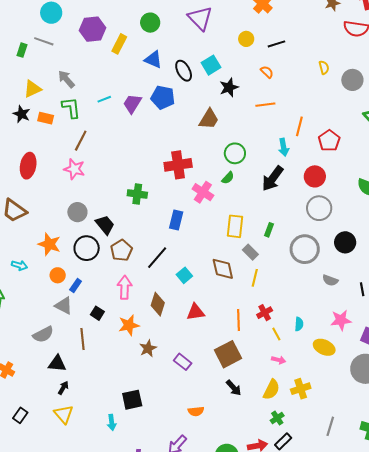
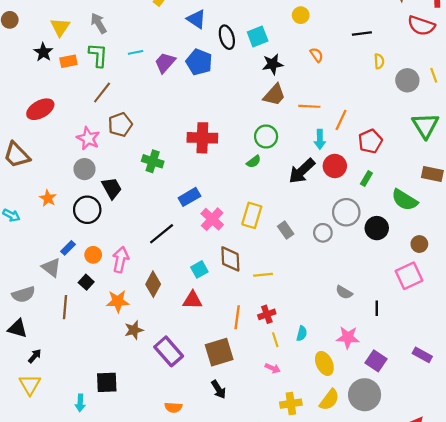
black line: (276, 44) -> (362, 34), moved
yellow triangle: (33, 89) -> (60, 27), turned -42
orange line: (265, 105) -> (309, 106), moved
orange rectangle: (46, 118) -> (68, 61), turned -35
brown trapezoid: (209, 119) -> (274, 95), moved
red ellipse: (28, 166) -> (40, 109), turned 40
pink star: (74, 169) -> (88, 138), moved
red circle: (315, 176) -> (335, 166), moved
pink cross: (203, 192) -> (212, 219), moved
blue rectangle: (176, 220) -> (189, 197), turned 36
green rectangle: (269, 230) -> (366, 179), moved
black circle: (345, 242) -> (377, 228), moved
orange star: (49, 244) -> (48, 198), size x0.7
gray circle: (305, 249) -> (323, 233), moved, size x0.6
brown pentagon: (121, 250) -> (120, 125), moved
gray rectangle: (250, 252) -> (286, 230), moved
orange circle: (58, 275) -> (93, 255), moved
cyan square: (184, 275) -> (199, 269), moved
yellow line: (255, 278) -> (263, 275), turned 60
yellow ellipse: (324, 347) -> (324, 363), turned 30
purple rectangle: (183, 362) -> (169, 351), size x1.5
black triangle: (57, 364) -> (17, 328), moved
yellow semicircle: (271, 390) -> (329, 400), moved

